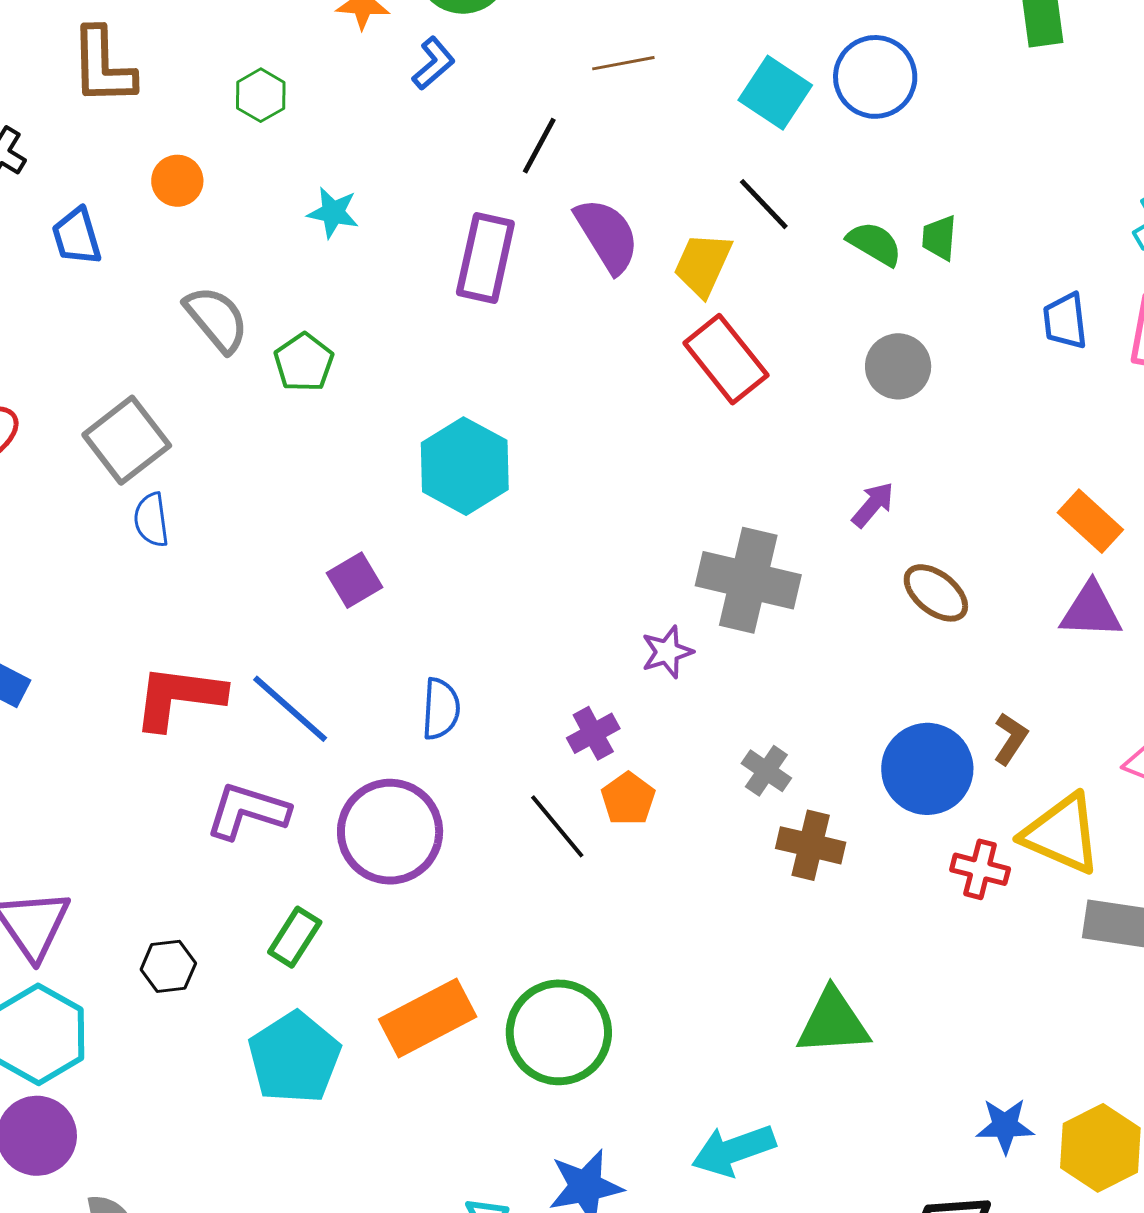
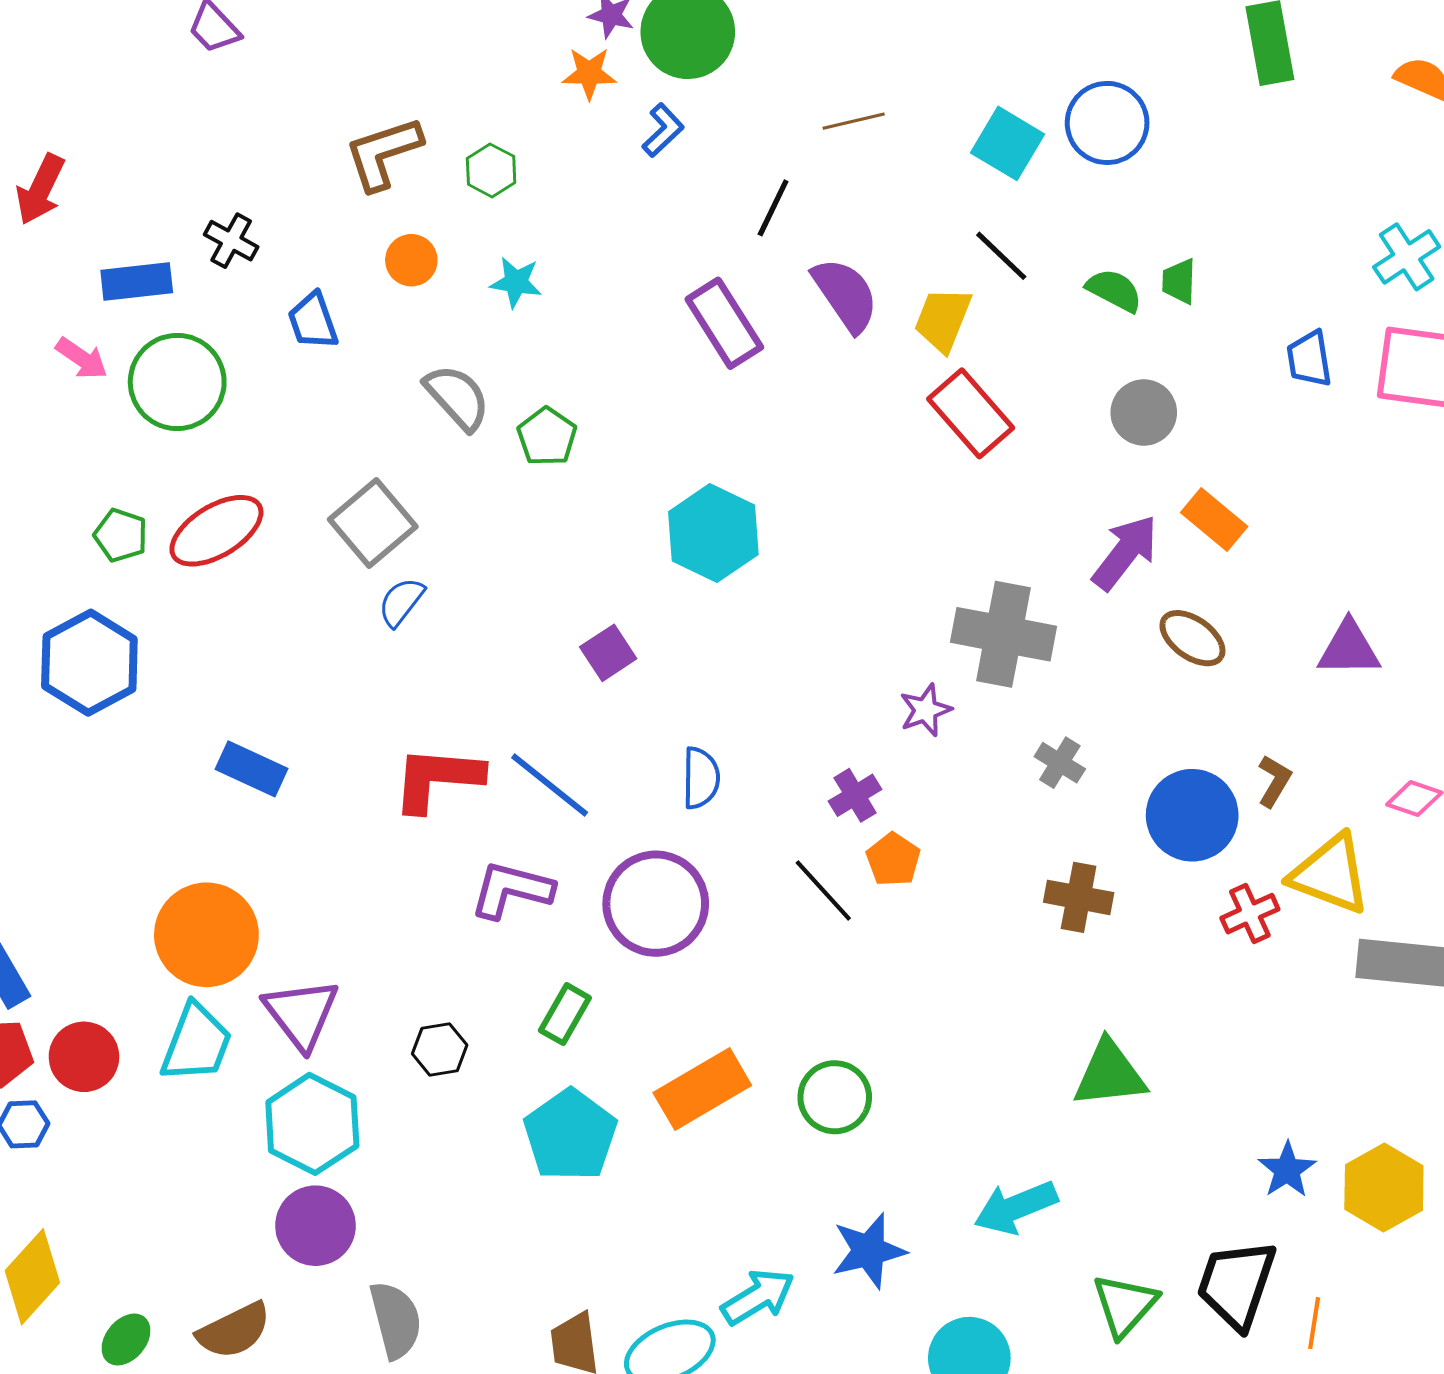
brown L-shape: (103, 66) -> (383, 153), moved, turned 76
cyan star: (333, 213) -> (516, 282), moved
purple rectangle: (485, 258) -> (724, 323), turned -42
purple arrow: (873, 505) -> (1125, 552), size x1.6
blue semicircle: (151, 520) -> (401, 602), turned 48
orange rectangle: (1090, 521) -> (1214, 519), moved
gray cross: (766, 771) -> (1060, 763), moved
red cross: (980, 869) -> (1250, 914), turned -36
green circle: (559, 1032) -> (835, 1097), size x0.7
blue star: (1005, 1126) -> (1287, 1170), turned -30

